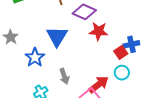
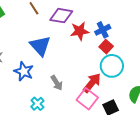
blue cross: (131, 44) -> (103, 30), moved
cyan circle: (122, 73) -> (112, 66), size x1.5

